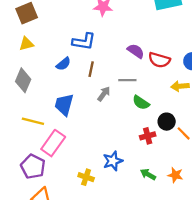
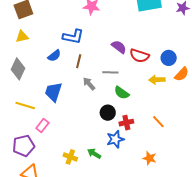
gray arrow: (104, 94) -> (89, 84), turned -80
black circle: (167, 122) -> (108, 113), moved
pink rectangle: (53, 143) -> (42, 126), size x0.6
blue star: (113, 161) -> (115, 139), moved
purple pentagon: (33, 167) -> (24, 146), turned 30
green arrow: (148, 174) -> (94, 154), moved

